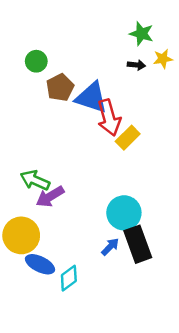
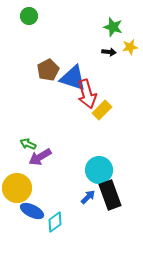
green circle: (36, 61) -> (29, 16), moved
green arrow: (35, 180) -> (28, 144), size x0.7

